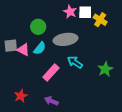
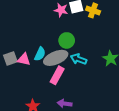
green circle: (38, 27) -> (67, 40), moved
gray ellipse: (65, 39) -> (56, 58), moved

